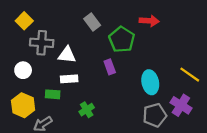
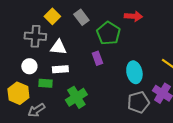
yellow square: (24, 21) -> (52, 16), moved
white circle: (23, 70) -> (29, 66), moved
green cross: (87, 110) -> (76, 97), size x1.5

